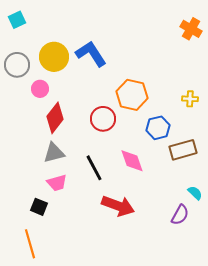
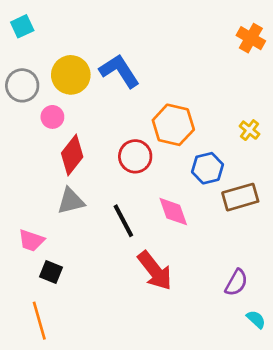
yellow cross: (190, 99) -> (250, 130), turned 35
pink trapezoid: (57, 183) -> (31, 240), moved, turned 35
cyan semicircle: (195, 193) -> (256, 319), moved
red arrow: (118, 206) -> (155, 271), turned 32

